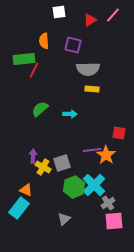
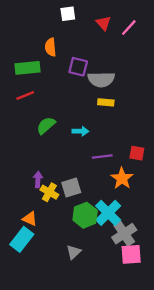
pink line: (113, 15) -> (129, 28), moved
red triangle: (90, 20) -> (103, 23), turned -40
purple square: (73, 45) -> (78, 67), moved
red line: (34, 70) -> (25, 96), moved, turned 42
purple line: (92, 150) -> (102, 157), moved
gray cross: (108, 203) -> (124, 234), size x1.5

